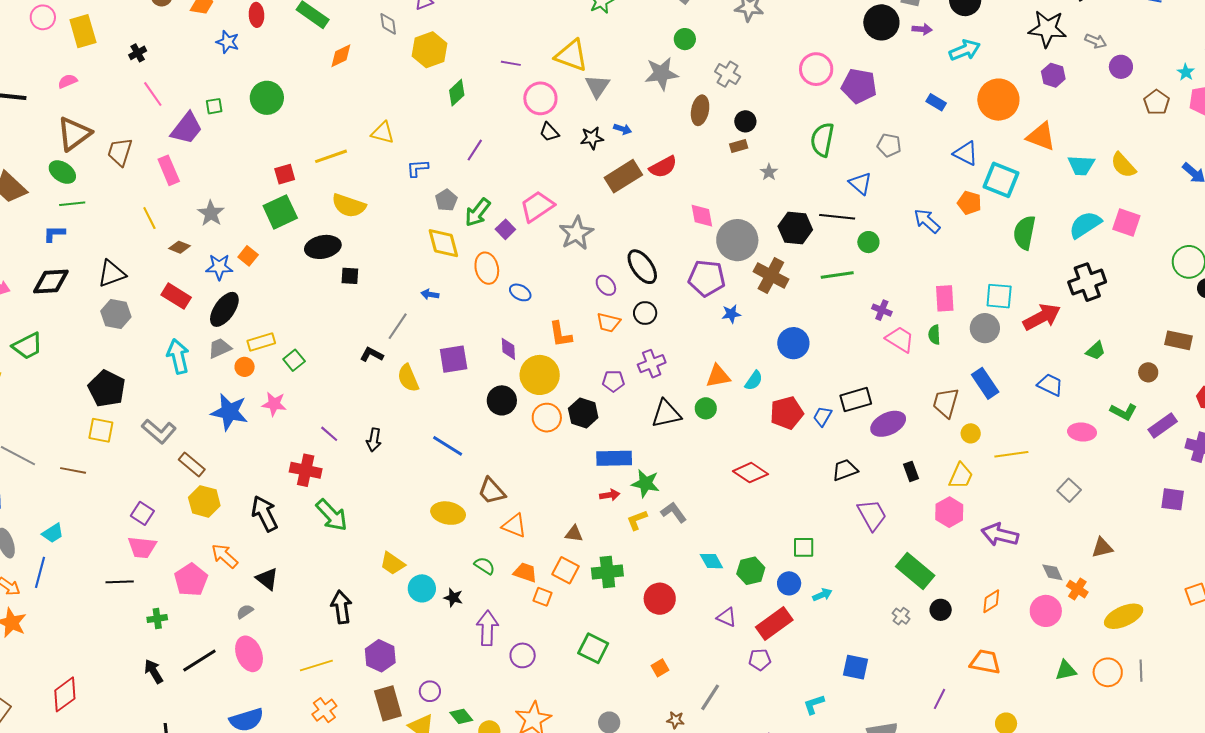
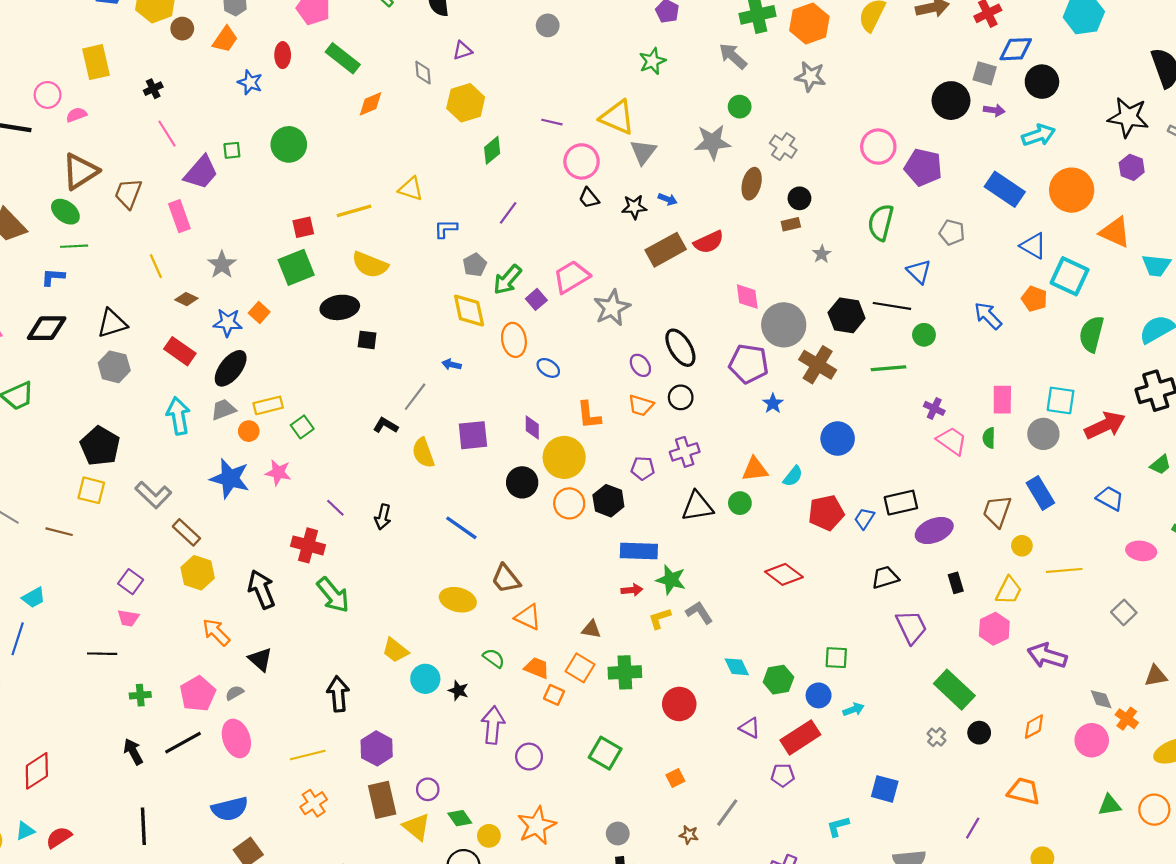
pink circle: (43, 17) -> (48, 95), moved
blue rectangle: (936, 102) -> (1005, 189), size x1.8
blue star: (731, 314) -> (773, 403), turned -30
pink trapezoid: (142, 547) -> (128, 618), size x0.7
pink pentagon: (191, 580) -> (198, 694), moved

